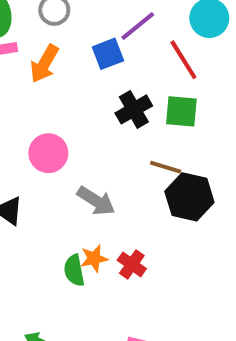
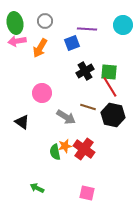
purple line: (138, 26) -> (87, 29), turned 42
red line: (183, 60) -> (110, 87), moved
brown line: (166, 167) -> (88, 107), moved
red cross: (132, 264) -> (84, 149), size x1.5

